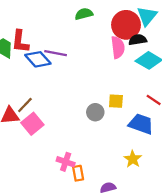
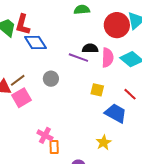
black semicircle: (138, 40) -> (90, 48), moved
pink semicircle: (118, 47) -> (108, 58), moved
purple line: (56, 53) -> (78, 58), moved
gray circle: (95, 112) -> (51, 79), moved

